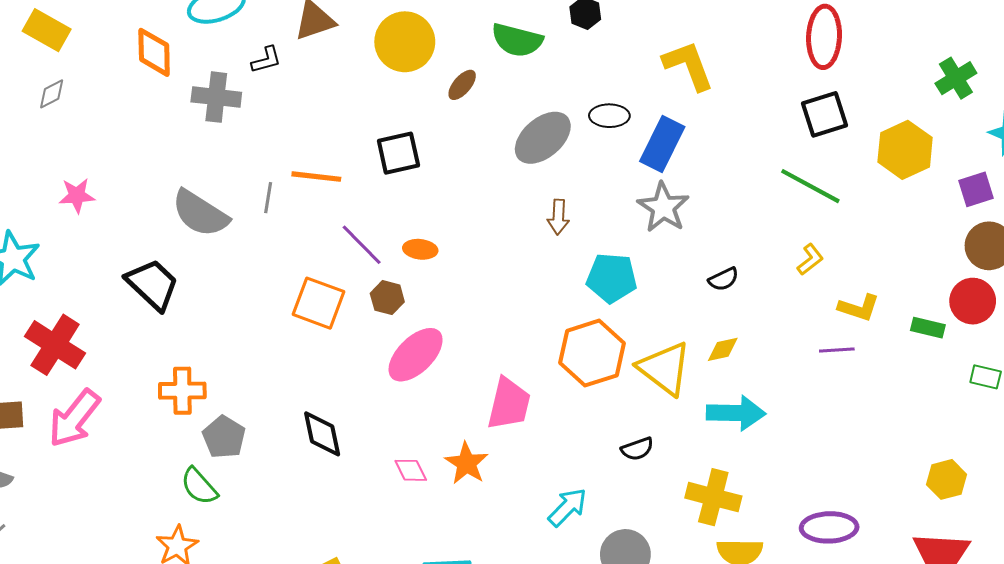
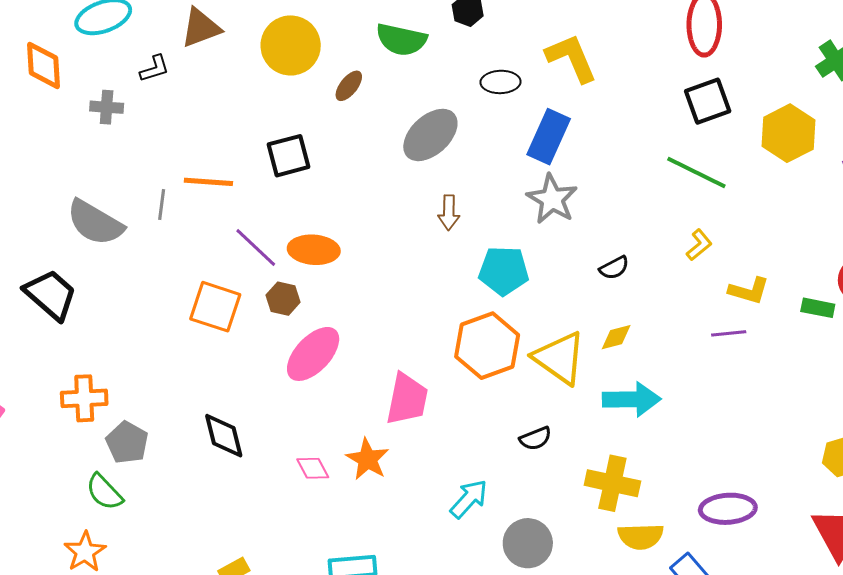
gray cross: (216, 97) -> (107, 107), size x0.7
black ellipse: (609, 116) -> (500, 82), moved
orange ellipse: (420, 249) -> (314, 250), size x1.5

